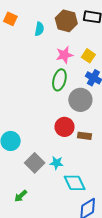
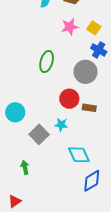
green ellipse: (59, 80) -> (47, 62), moved
cyan star: (57, 163) -> (61, 125), moved
green arrow: (21, 196) -> (25, 167), turned 120

